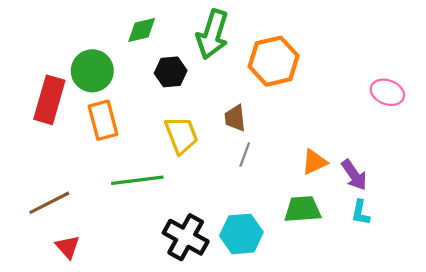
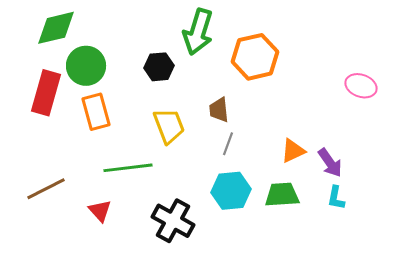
green diamond: (142, 30) -> (56, 28), moved, size x1.4
cyan hexagon: (241, 234) -> (231, 191), moved
red triangle: (68, 247) -> (100, 211), moved

